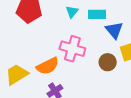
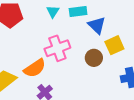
pink cross: (72, 49) -> (57, 48), turned -30

